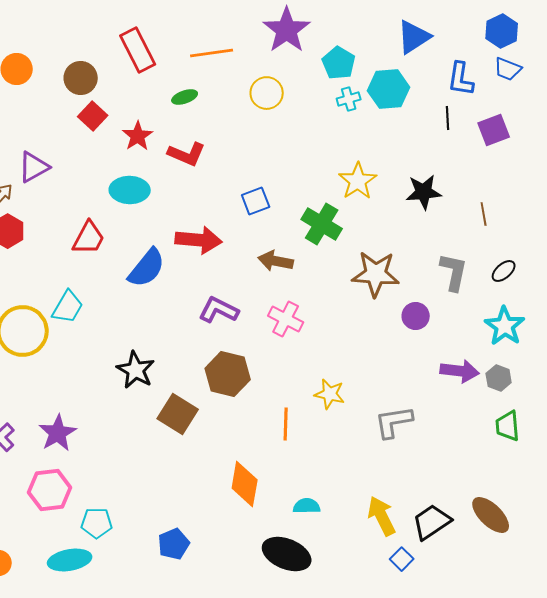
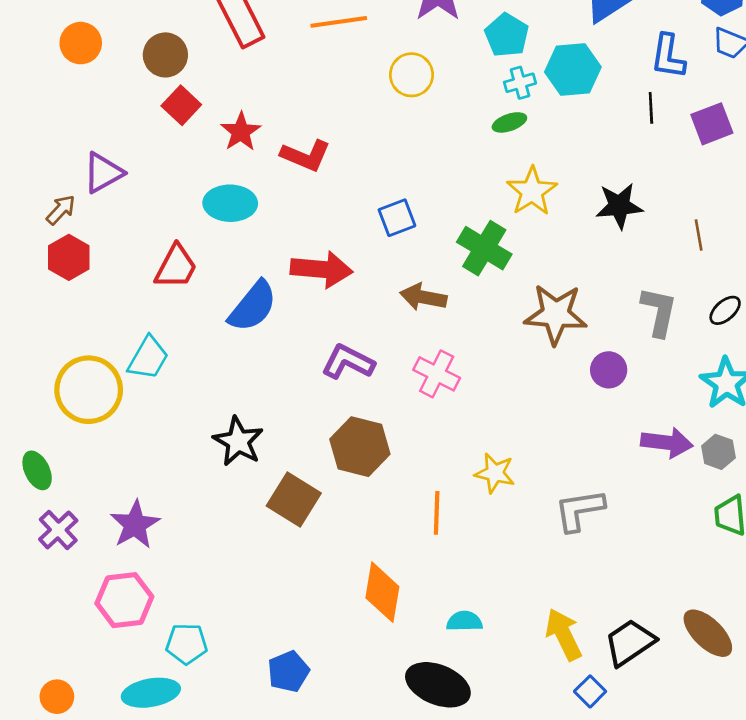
green ellipse: (185, 97) -> (509, 122), moved

